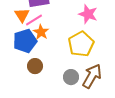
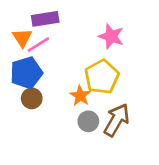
orange star: (41, 32) -> (80, 96), moved
brown circle: (35, 66) -> (32, 98), moved

